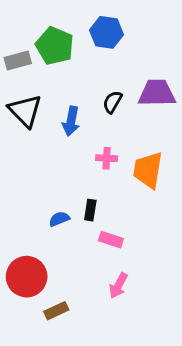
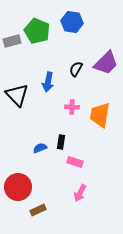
purple trapezoid: (157, 93) -> (106, 63), turned 136
black triangle: (25, 111) -> (17, 95), moved

